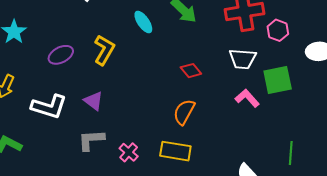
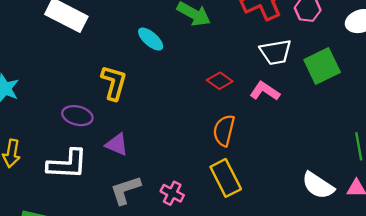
purple ellipse: (61, 55) -> (77, 116), moved, turned 55
pink L-shape: (247, 98) -> (265, 91), moved
yellow rectangle: (175, 151) -> (226, 178), turned 68

